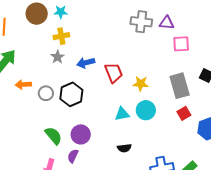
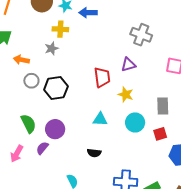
purple triangle: (167, 23) -> (128, 65), moved, turned -35
blue arrow: (86, 63) -> (88, 13), moved
orange arrow: (23, 85) -> (21, 60), moved
gray rectangle: (180, 86) -> (163, 106), size x0.7
cyan circle: (146, 110) -> (135, 122), moved

